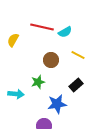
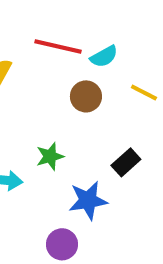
yellow line: (78, 55) -> (144, 92), moved
brown circle: (51, 60) -> (86, 96), moved

